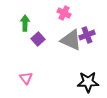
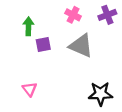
purple cross: (87, 35) -> (107, 15), moved
purple square: (38, 39) -> (43, 45), turned 32

